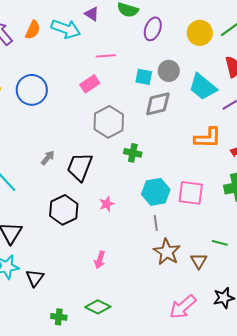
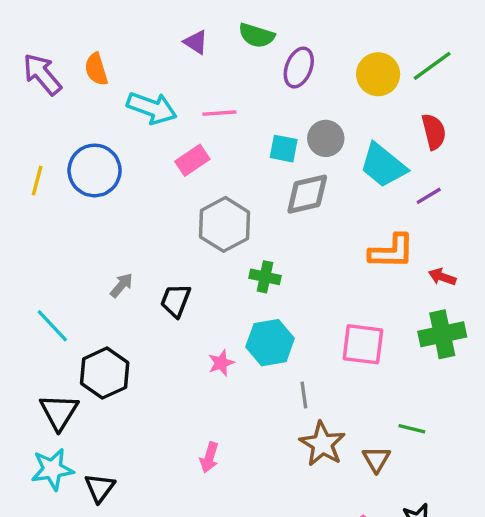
cyan arrow: (66, 29) -> (152, 108), moved
orange semicircle: (33, 30) -> (96, 69), turned 138
black trapezoid: (80, 167) -> (176, 300), size x0.7
cyan hexagon: (156, 192) -> (270, 343), moved
black hexagon: (64, 210) -> (105, 373), moved

